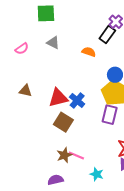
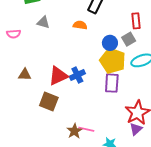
pink semicircle: (22, 49) -> (14, 34), turned 40
blue cross: (77, 101) -> (77, 75), turned 35
brown square: (63, 122) -> (49, 101), moved

